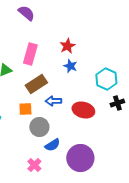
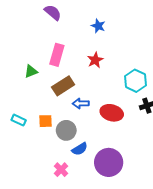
red star: (67, 46) -> (95, 60), moved
blue star: (70, 66) -> (98, 26), moved
orange square: (25, 109) -> (46, 121), moved

